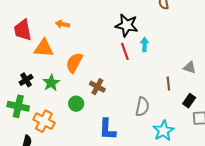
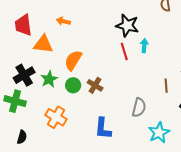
black cross: (26, 80) -> (24, 75), size x1.5
green circle: (76, 104) -> (73, 85), moved
orange cross: (44, 121) -> (56, 117), moved

